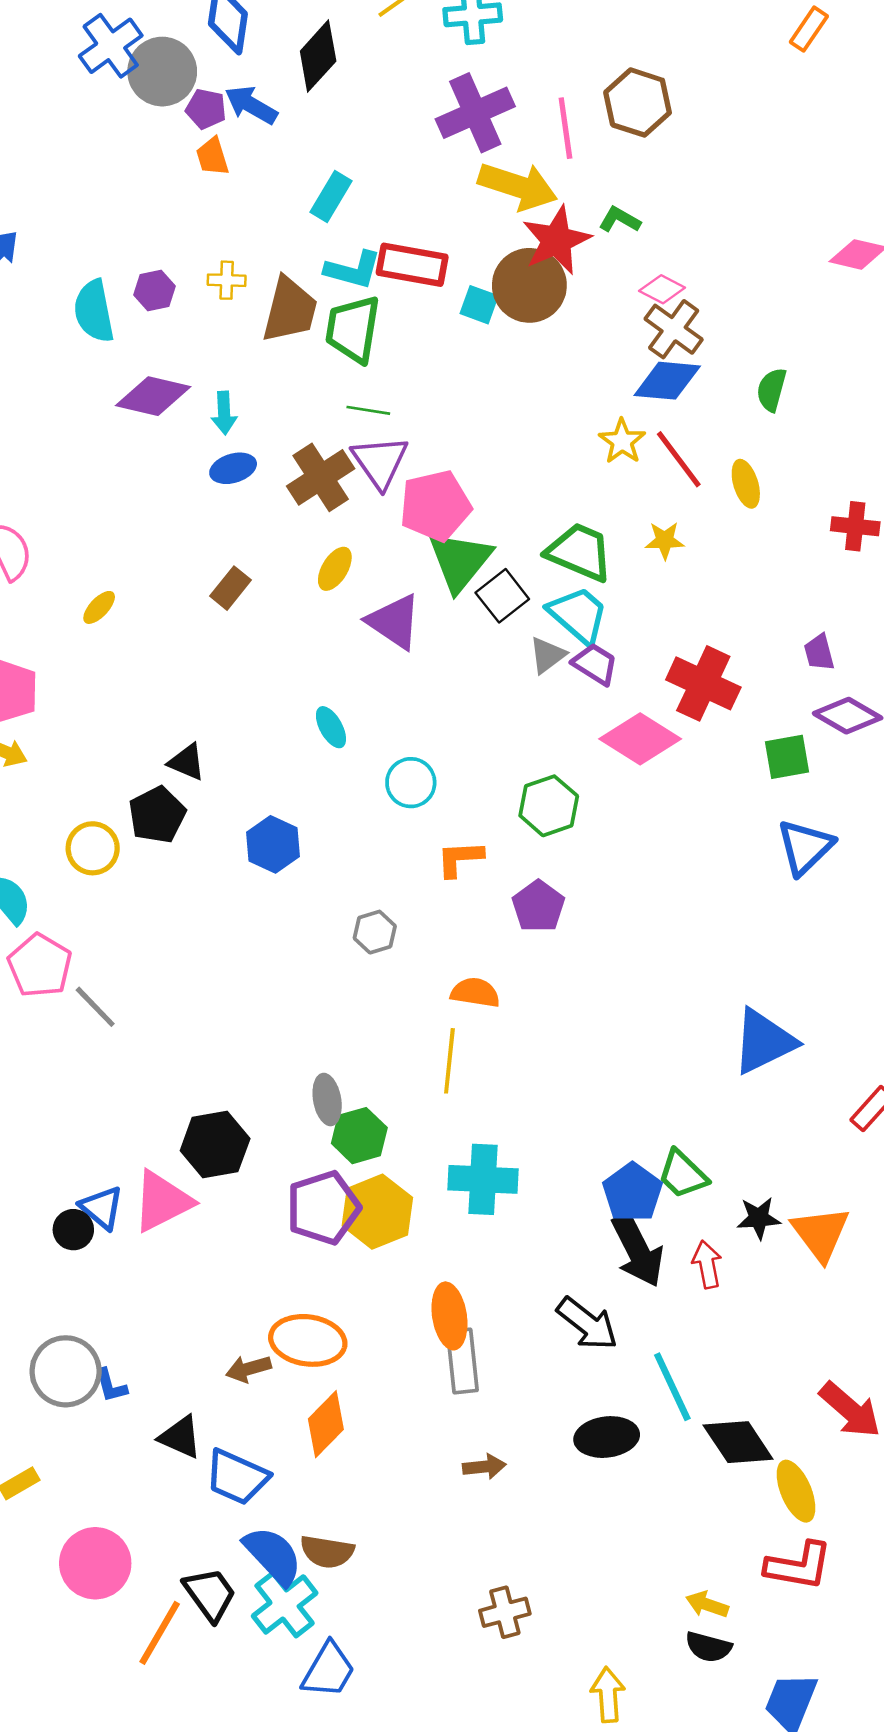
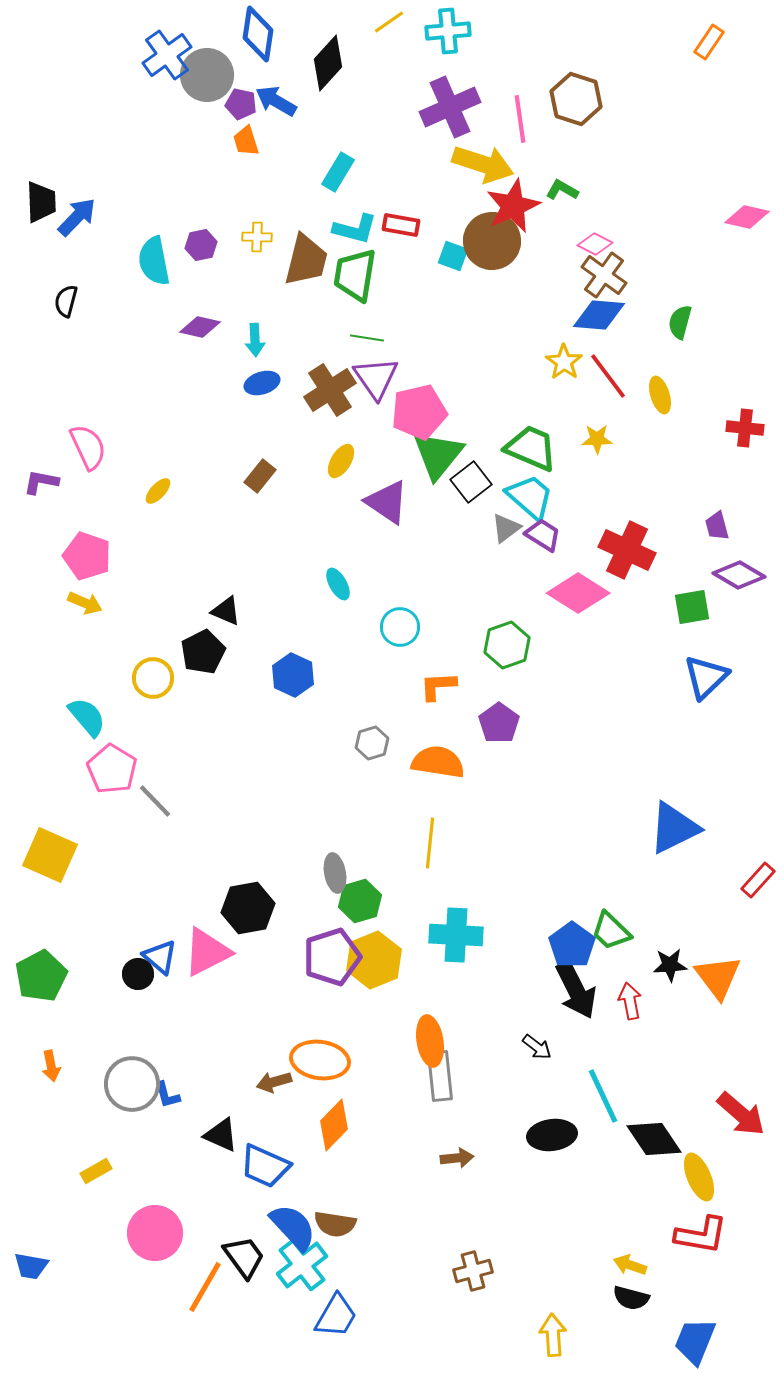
red rectangle: (412, 265) -> (401, 225), size x0.7
purple diamond: (153, 396) -> (200, 327), size x0.7
orange semicircle: (475, 993) -> (438, 762), moved, size x1.4
black arrow: (587, 1324) -> (537, 1047), size x0.6

